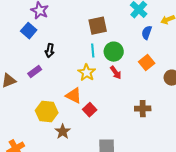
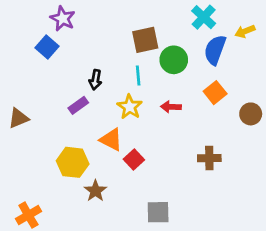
blue semicircle: (147, 33) -> (215, 50), size x1.5
black arrow: (50, 51) -> (95, 80), moved
green circle: (114, 52) -> (174, 60), moved
purple rectangle: (35, 72) -> (78, 105), moved
red arrow: (116, 73) -> (171, 107), turned 128

